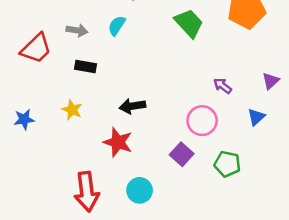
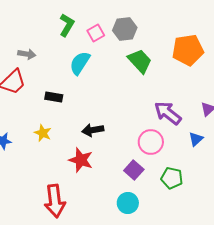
cyan semicircle: (117, 26) -> (80, 63), size x1.4
gray arrow: (77, 30) -> (27, 54), moved
purple arrow: (223, 86) -> (168, 113), size x1.8
cyan circle: (140, 190) -> (128, 203), moved

